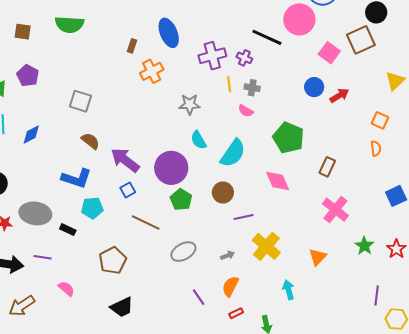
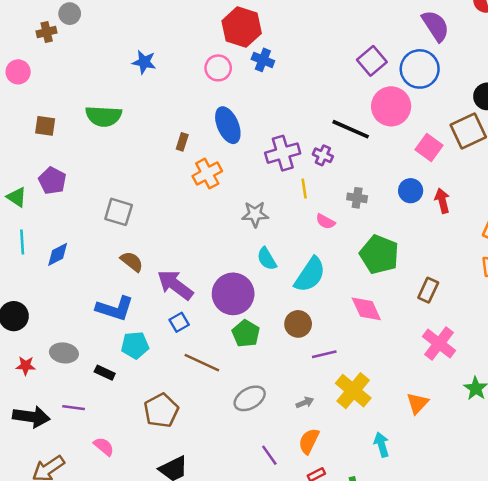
gray cross: (252, 88) -> (357, 198), moved
red arrow: (339, 95) -> (442, 201), turned -72
gray ellipse: (35, 213) -> (64, 353), size x0.7

